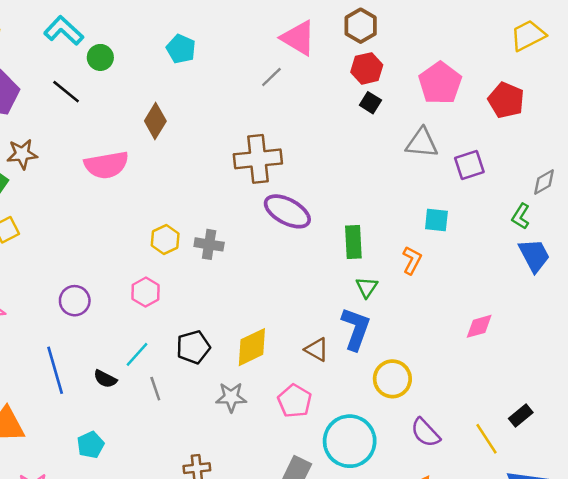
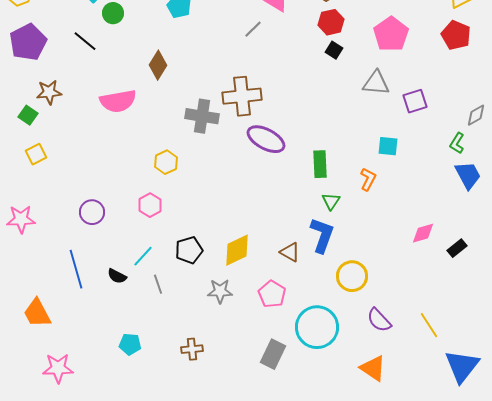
red pentagon: (506, 100) -> (456, 35), moved
gray cross: (209, 244) -> (202, 116), moved, size x1.4
black rectangle: (521, 416) -> (457, 248), moved
cyan pentagon: (91, 445) -> (130, 344), moved, turned 30

